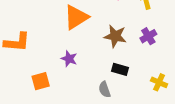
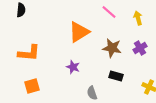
orange square: (41, 81) -> (32, 86), moved
gray semicircle: (105, 89) -> (92, 93), moved

